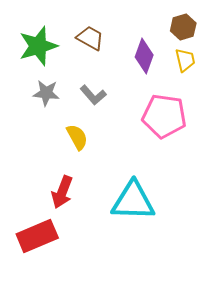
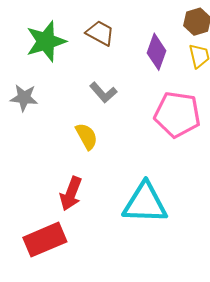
gray star: (46, 93) -> (24, 98), moved

